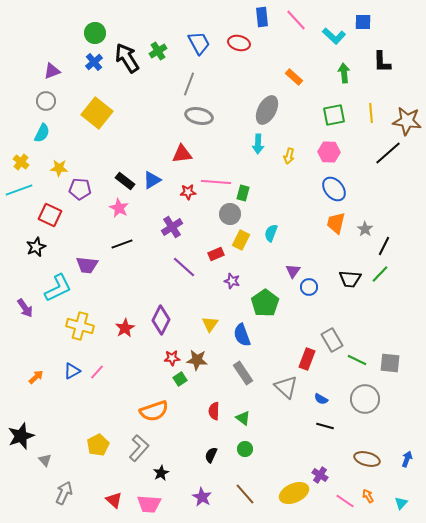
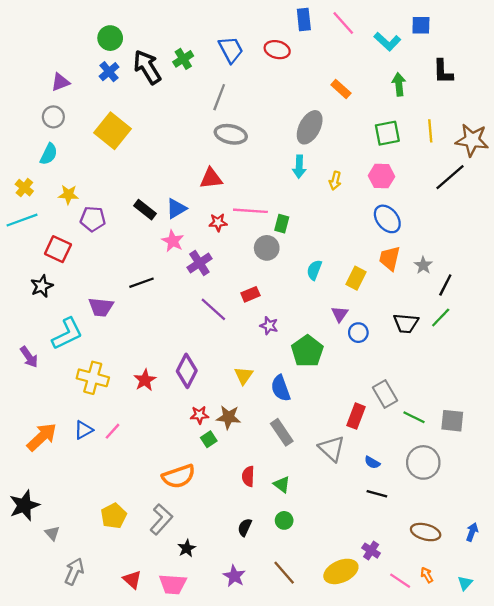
pink star: (119, 208) -> (173, 241), moved
yellow rectangle: (241, 240) -> (356, 278), moved
orange arrow: (36, 377) -> (42, 437), size x1.8

